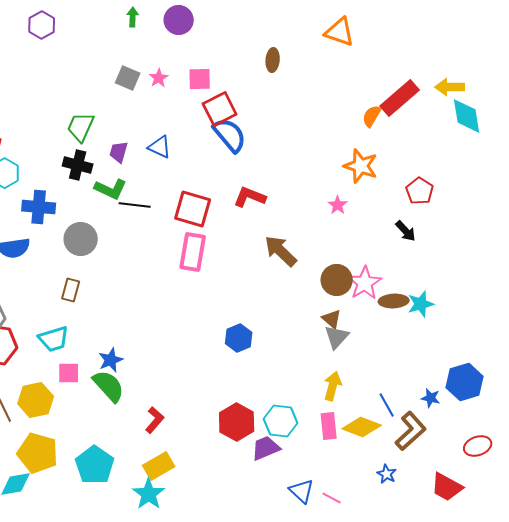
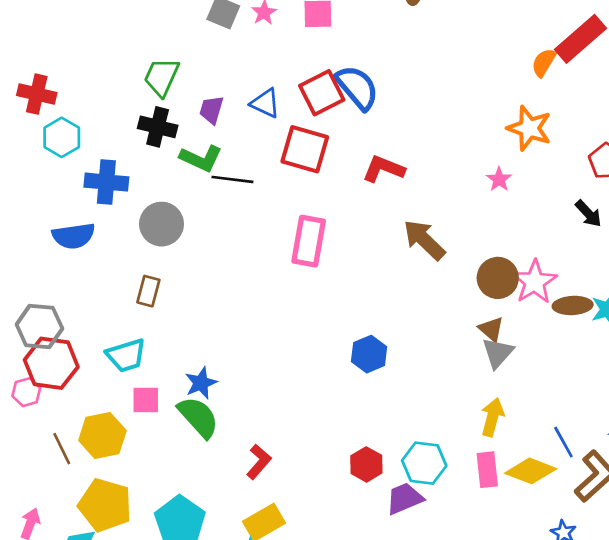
red square: (220, 109) -> (322, 93), moved
red square: (193, 209) -> (305, 149), moved
red hexagon: (237, 422) -> (366, 464), size x0.7

